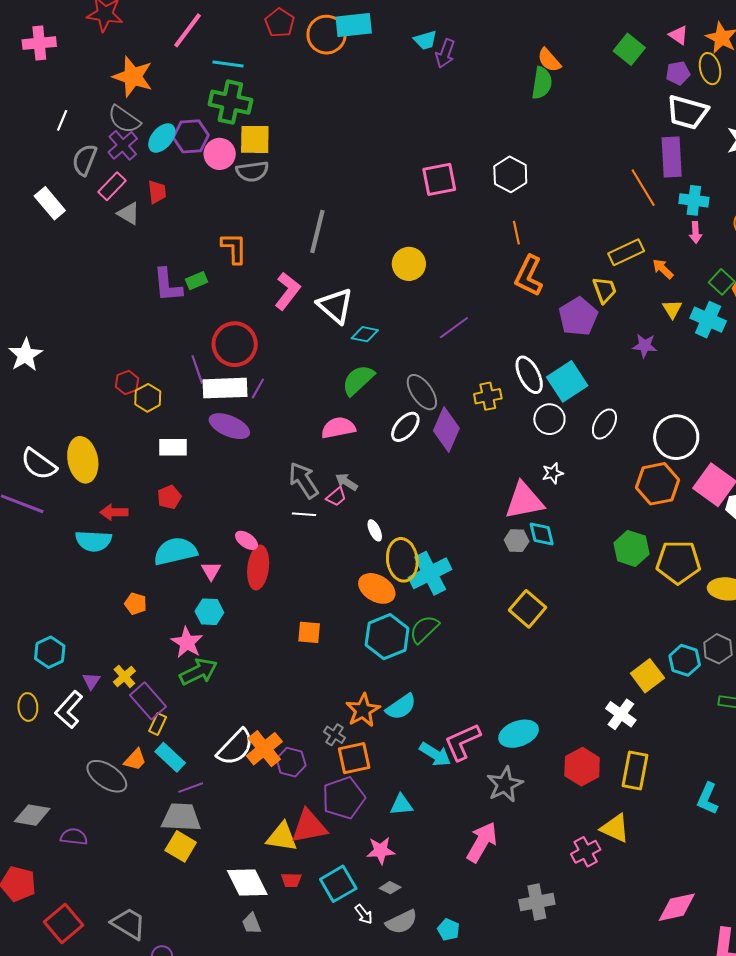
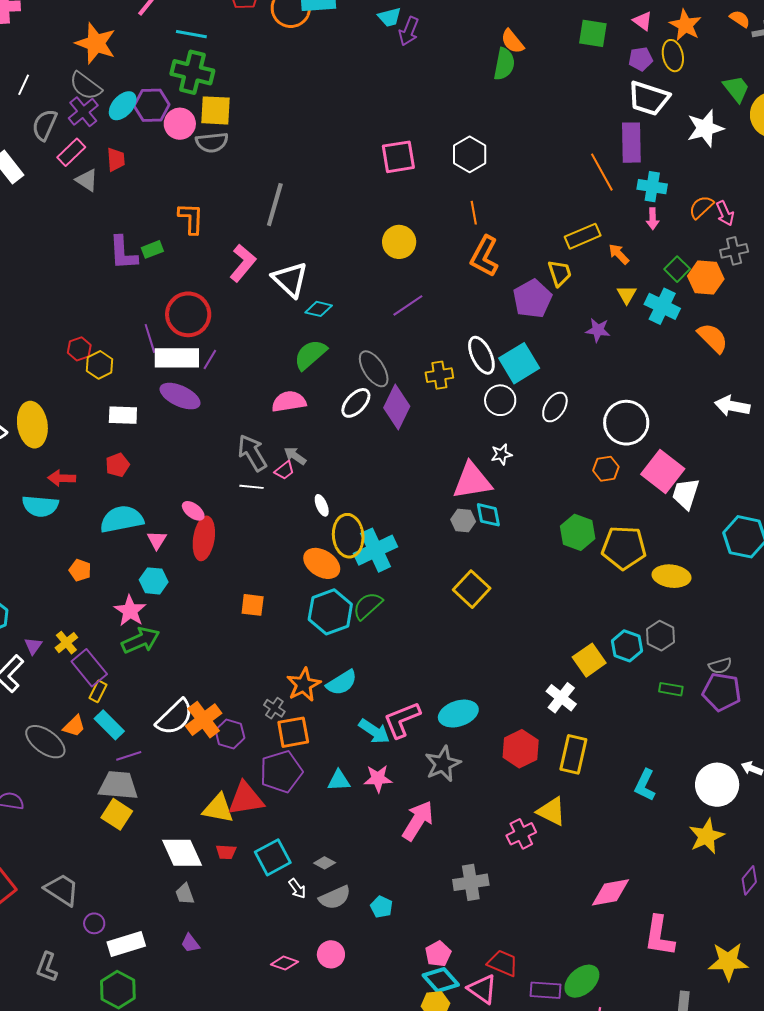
green square: (629, 49) -> (593, 33), turned -32
yellow circle: (409, 264) -> (399, 242), moved
orange hexagon: (657, 484) -> (606, 469), size x0.6
pink star: (381, 851) -> (378, 779), moved

